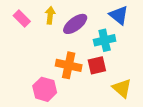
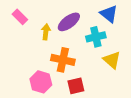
yellow arrow: (50, 15) -> (46, 32), moved
red square: (97, 65) -> (76, 86), moved
yellow triangle: (122, 88) -> (112, 60), moved

